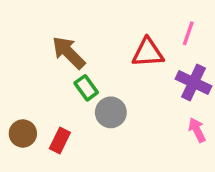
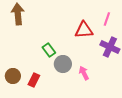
brown arrow: (69, 53) -> (18, 14), moved, turned 40
pink arrow: (197, 130) -> (84, 73), moved

